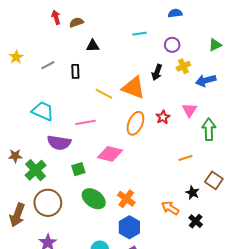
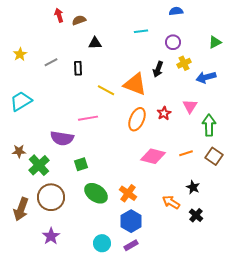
cyan trapezoid: (43, 111) -> (21, 101), moved, turned -55
pink diamond: (110, 154) -> (153, 156), moved
brown square: (214, 180) -> (214, 156), moved

